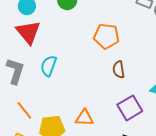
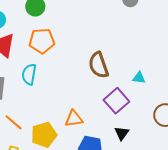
orange pentagon: (106, 36) -> (42, 41), moved
brown semicircle: (119, 70) -> (98, 65), size x1.5

